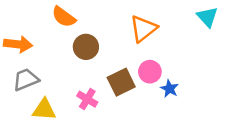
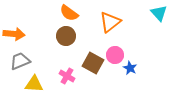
orange semicircle: (64, 17) -> (69, 13), moved
brown square: (121, 82) -> (93, 63), turned -35

